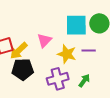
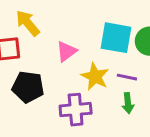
yellow arrow: (19, 51) -> (28, 23), moved, turned 84
green arrow: (84, 81) -> (128, 103), moved, turned 128

